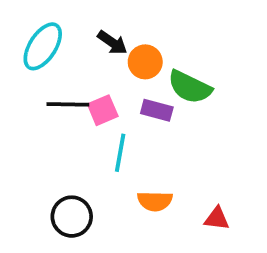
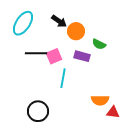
green semicircle: (190, 87) -> (99, 44), size x0.6
orange semicircle: (155, 201) -> (100, 100), moved

